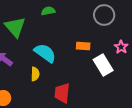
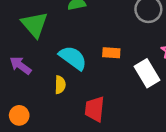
orange rectangle: (83, 46) -> (111, 53), moved

